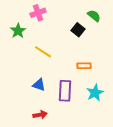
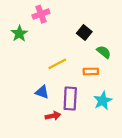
green semicircle: (94, 16) -> (104, 52), moved
yellow line: (43, 52) -> (57, 64), moved, turned -60
red arrow: (40, 115) -> (53, 116), moved

